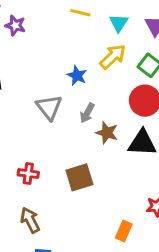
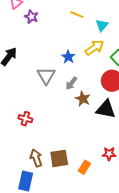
brown square: (79, 177) -> (59, 158), moved
brown arrow: (30, 220) -> (36, 158), moved

